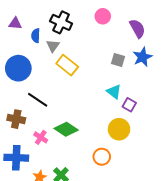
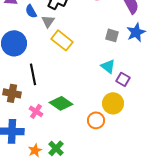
blue semicircle: (36, 36) -> (31, 11), turned -32
black line: (38, 100) -> (33, 74), turned 45
orange circle: (102, 157) -> (96, 120), moved

